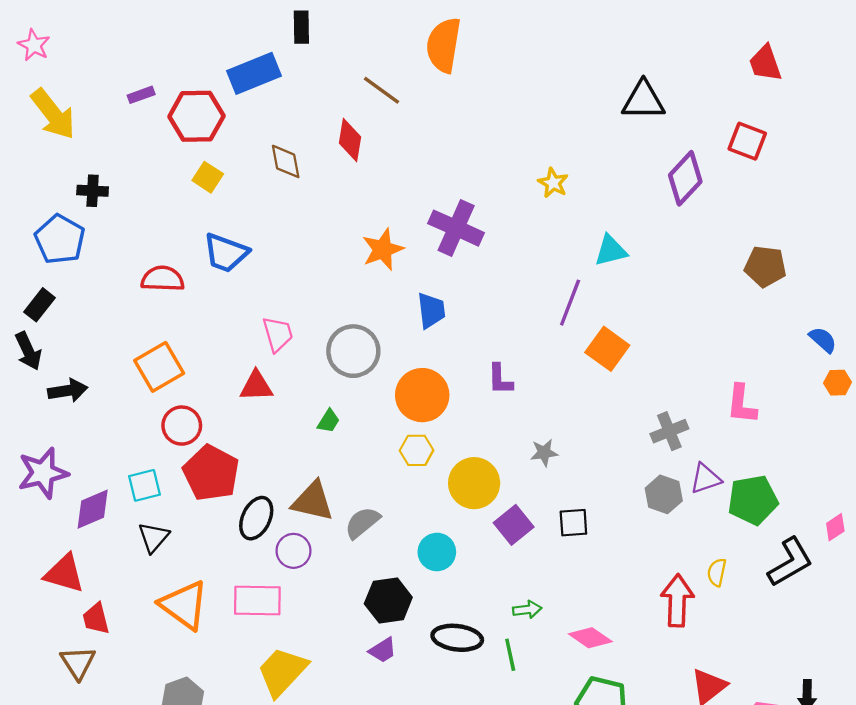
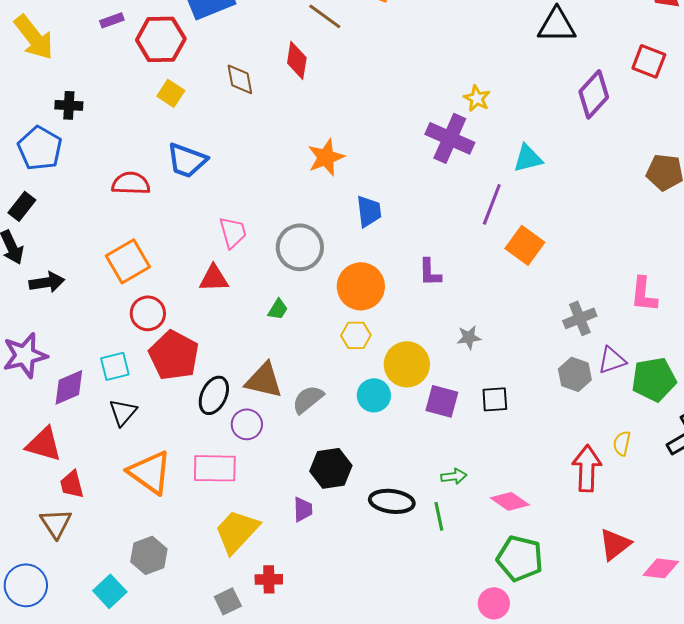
purple cross: (456, 228) -> (450, 138), moved
purple square: (514, 525) -> (442, 401), turned -36
cyan circle: (437, 552) -> (374, 395), moved
purple trapezoid: (383, 650) -> (303, 509), moved, turned -60

